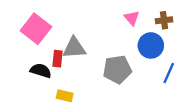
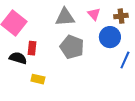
gray triangle: (74, 48) -> (65, 17), moved
gray pentagon: (117, 69) -> (72, 47), moved, turned 30

